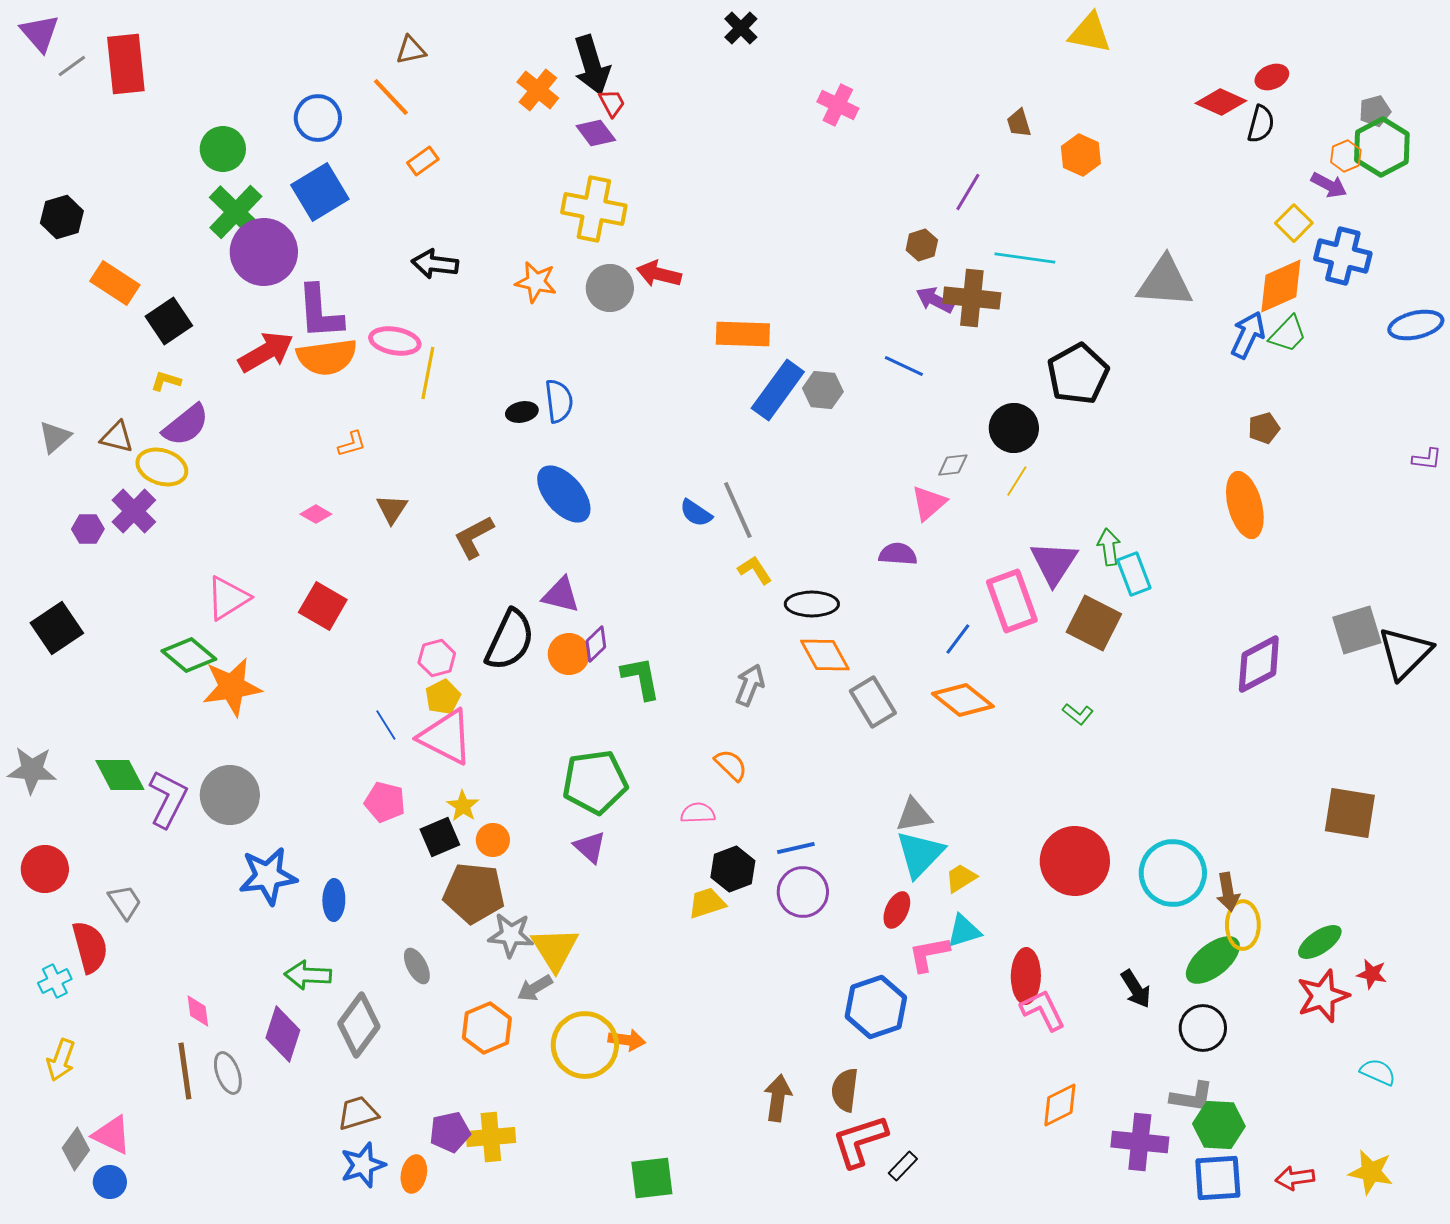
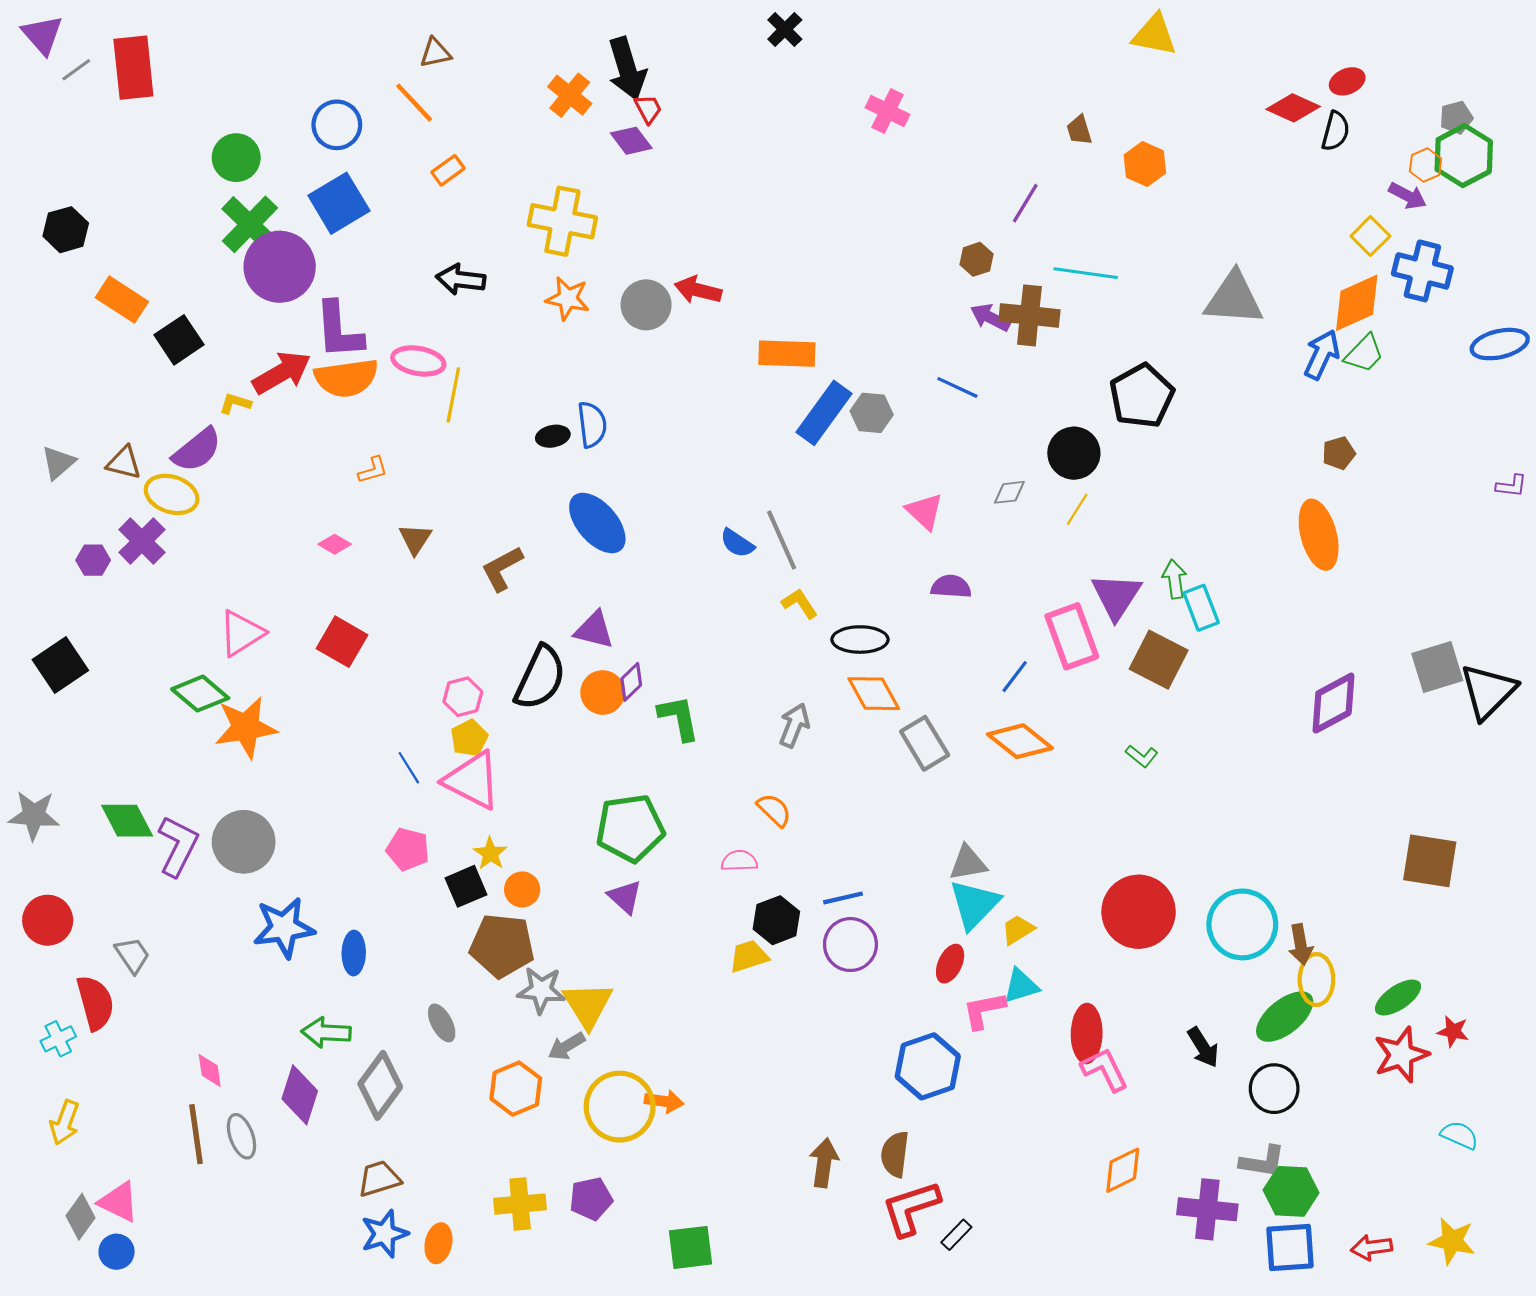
yellow cross: (594, 209) -> (562, 221), moved
yellow L-shape: (166, 381) -> (235, 403), moved
pink triangle: (929, 503) -> (925, 511), moved, turned -36
purple pentagon: (450, 1132) -> (591, 1199), moved

